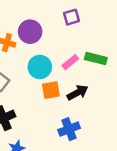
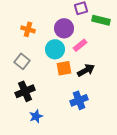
purple circle: (30, 32) -> (64, 28), moved
green rectangle: (96, 58) -> (101, 20), moved

